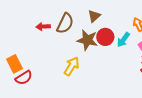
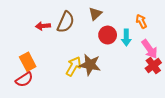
brown star: (87, 40) -> (90, 65), moved
cyan arrow: (123, 40) -> (126, 37), turned -35
orange rectangle: (15, 64) -> (28, 62), moved

